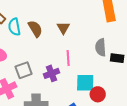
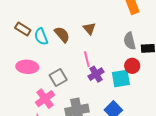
pink line: (68, 58) -> (87, 59), moved
purple cross: (52, 73) -> (96, 74), moved
red circle: (98, 94) -> (132, 66), moved

